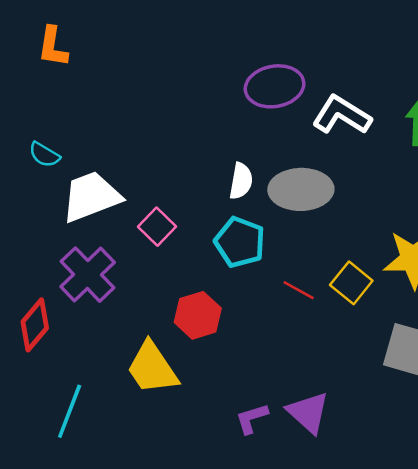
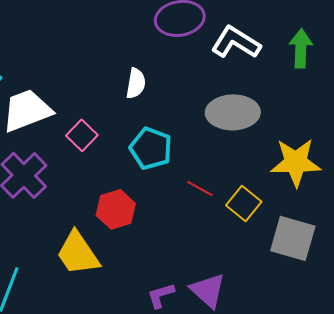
white semicircle: (241, 181) -> (136, 83), moved
gray ellipse: (301, 189) -> (233, 112), moved
yellow square: (351, 283) -> (244, 203), moved

